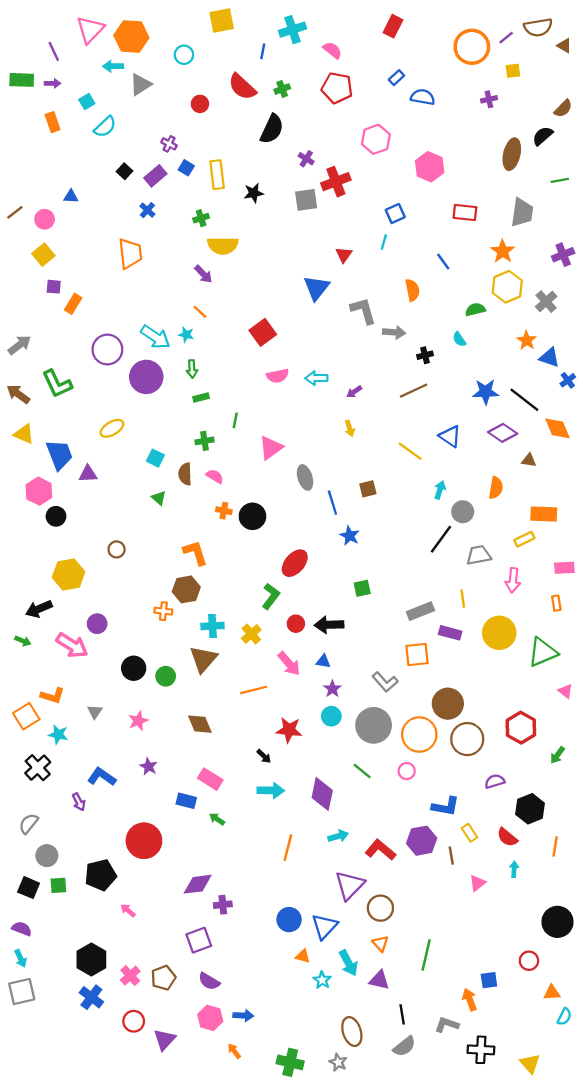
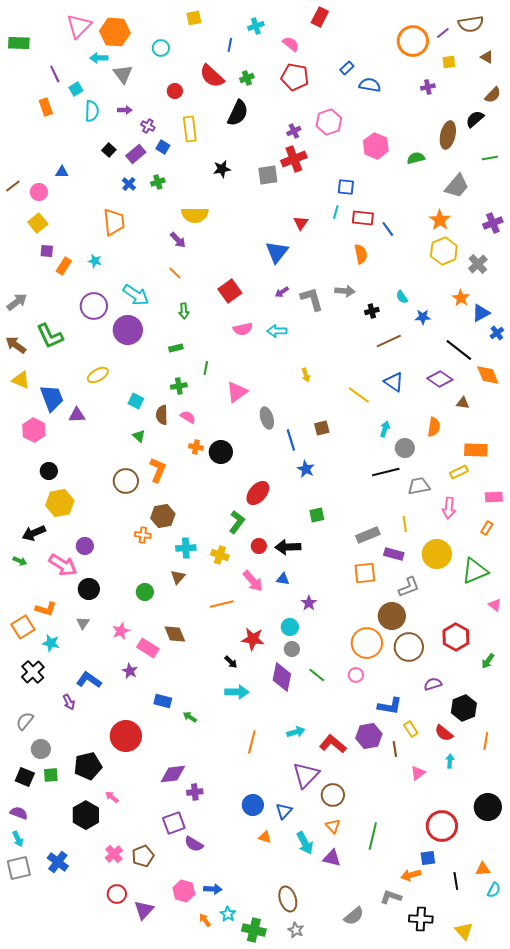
yellow square: (222, 20) -> (194, 18), size x0.7
red rectangle: (393, 26) -> (320, 17), moved
cyan cross: (292, 30) -> (256, 26), size x0.7
brown triangle: (564, 46) -> (487, 57), moved
purple line: (54, 51) -> (55, 74), moved
green rectangle: (22, 80) -> (19, 43), moved
purple arrow: (53, 83) -> (125, 110), moved
gray triangle: (141, 84) -> (123, 74), turned -35
cyan semicircle: (105, 127) -> (92, 111), turned -45
purple cross: (306, 159) -> (294, 131), moved, turned 32
yellow rectangle: (217, 175) -> (190, 129), moved
red rectangle: (465, 212) -> (363, 218), moved
gray trapezoid: (522, 212) -> (457, 186), turned 32
blue square: (395, 214) -> (346, 187), turned 30
green cross: (201, 218) -> (158, 182), moved
green semicircle: (475, 310) -> (416, 158), moved
gray L-shape: (363, 311) -> (312, 299), moved
cyan star: (186, 335) -> (95, 261), moved
blue triangle: (549, 358) -> (481, 313), turned -48
green arrow: (192, 369) -> (184, 311), moved
brown line: (414, 391) -> (389, 341), moved
purple arrow: (354, 392) -> (282, 292), moved
blue star: (486, 392) -> (423, 317), moved, size x0.7
black circle: (56, 516) -> (49, 471), moved
black line: (441, 539) -> (386, 472), turned 40
brown circle: (117, 549) -> (126, 481), moved, size x1.6
orange L-shape: (195, 553) -> (158, 470), moved, turned 40
orange rectangle: (556, 603) -> (487, 528), turned 40
yellow cross: (251, 634) -> (220, 555), turned -30
brown triangle: (203, 659) -> (178, 577), size x0.6
black circle: (134, 668) -> (89, 589), moved
gray L-shape: (385, 682) -> (409, 587), moved, turned -70
purple star: (332, 689) -> (309, 603), moved
gray circle: (374, 725) -> (292, 649), moved, size x0.5
pink rectangle: (210, 779) -> (148, 648), moved
purple diamond: (322, 794) -> (282, 677), moved
blue triangle: (324, 926) -> (284, 811), size x0.7
black hexagon: (91, 960) -> (86, 815), moved
red circle: (529, 961) -> (442, 826), moved, size x1.8
cyan star: (322, 980) -> (228, 914), moved
purple semicircle: (209, 981) -> (194, 844), moved
blue cross: (91, 997) -> (58, 862), moved
orange arrow: (470, 1000) -> (411, 875), turned -84
black line: (402, 1014) -> (456, 881), moved
brown ellipse: (352, 1032) -> (288, 899), moved

